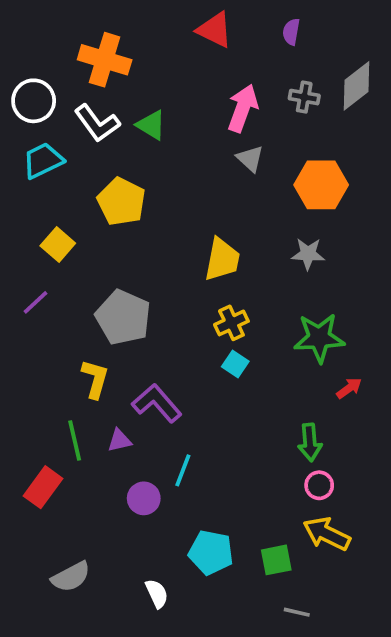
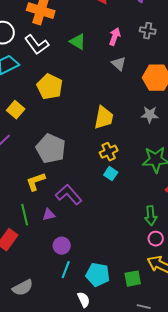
pink arrow: (243, 108) -> (115, 37), size x0.7
green triangle: (151, 125) -> (78, 42), moved
yellow L-shape: (95, 379) -> (36, 182), turned -125
cyan line: (183, 470) -> (66, 270), moved
white semicircle: (157, 594) -> (84, 300), moved

